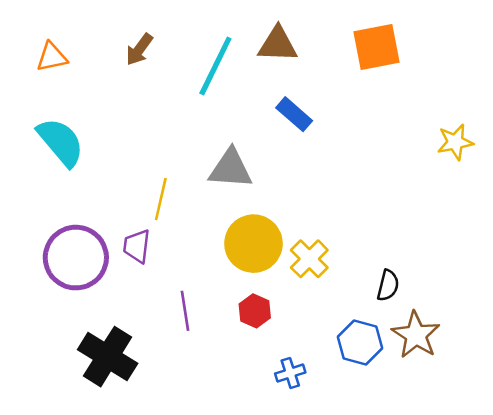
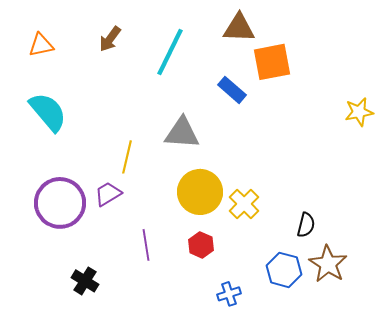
brown triangle: (278, 44) -> (239, 28), moved
orange square: (377, 47) -> (272, 62), moved
purple trapezoid: (137, 246) -> (108, 194), turned 52
black cross: (108, 357) -> (85, 281), size x0.6

